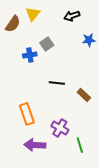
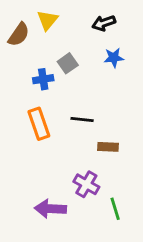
blue star: (89, 40) -> (114, 58), moved
brown rectangle: (84, 95) -> (108, 147), moved, turned -40
orange rectangle: (27, 114) -> (39, 124), moved

